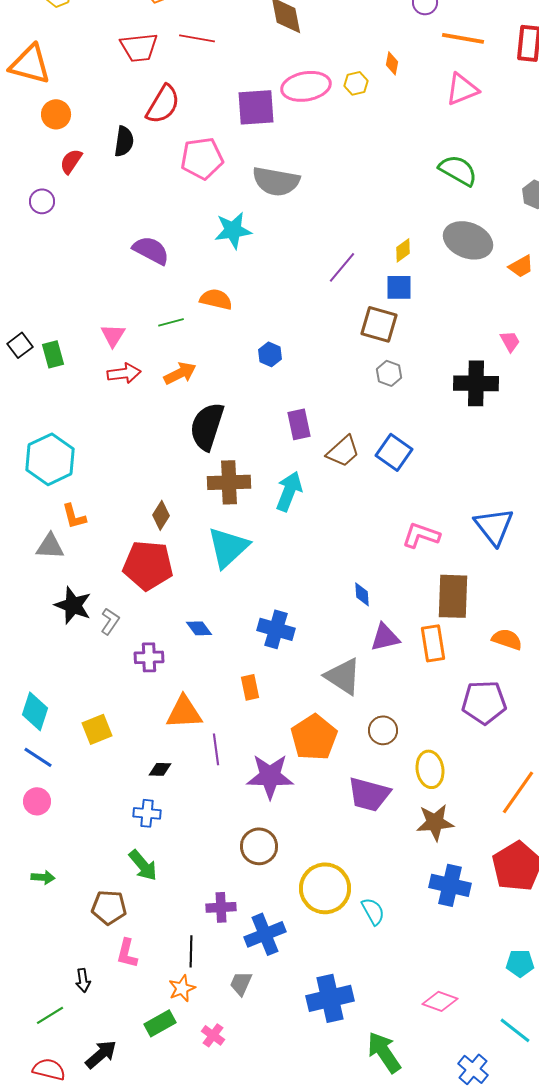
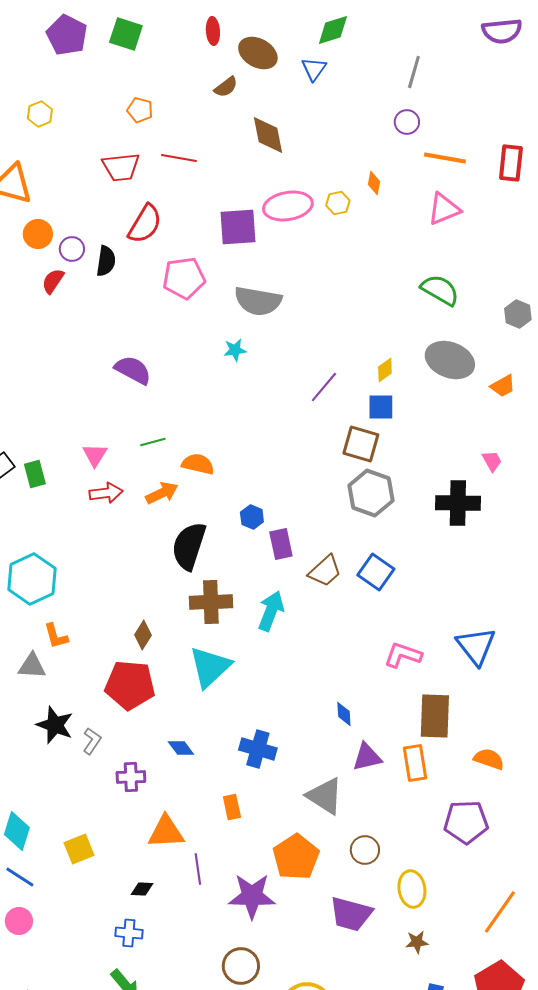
purple circle: (42, 201) -> (72, 249), moved
cyan star: (233, 230) -> (235, 350), moved, size x0.6
orange semicircle: (216, 299) -> (198, 464), moved
blue hexagon: (270, 354) -> (252, 517), moved
gray hexagon: (389, 373) -> (371, 493), size x1.8
brown star: (435, 822) -> (417, 942), size x0.6

